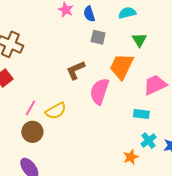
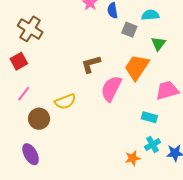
gray square: (98, 37) -> (129, 30), moved
pink line: (31, 108) -> (24, 94), moved

